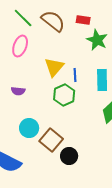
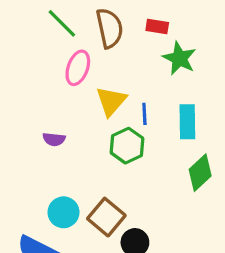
brown semicircle: (53, 21) -> (110, 28), turned 40
pink ellipse: (20, 46) -> (78, 68), moved
cyan circle: (29, 128) -> (64, 212), moved

